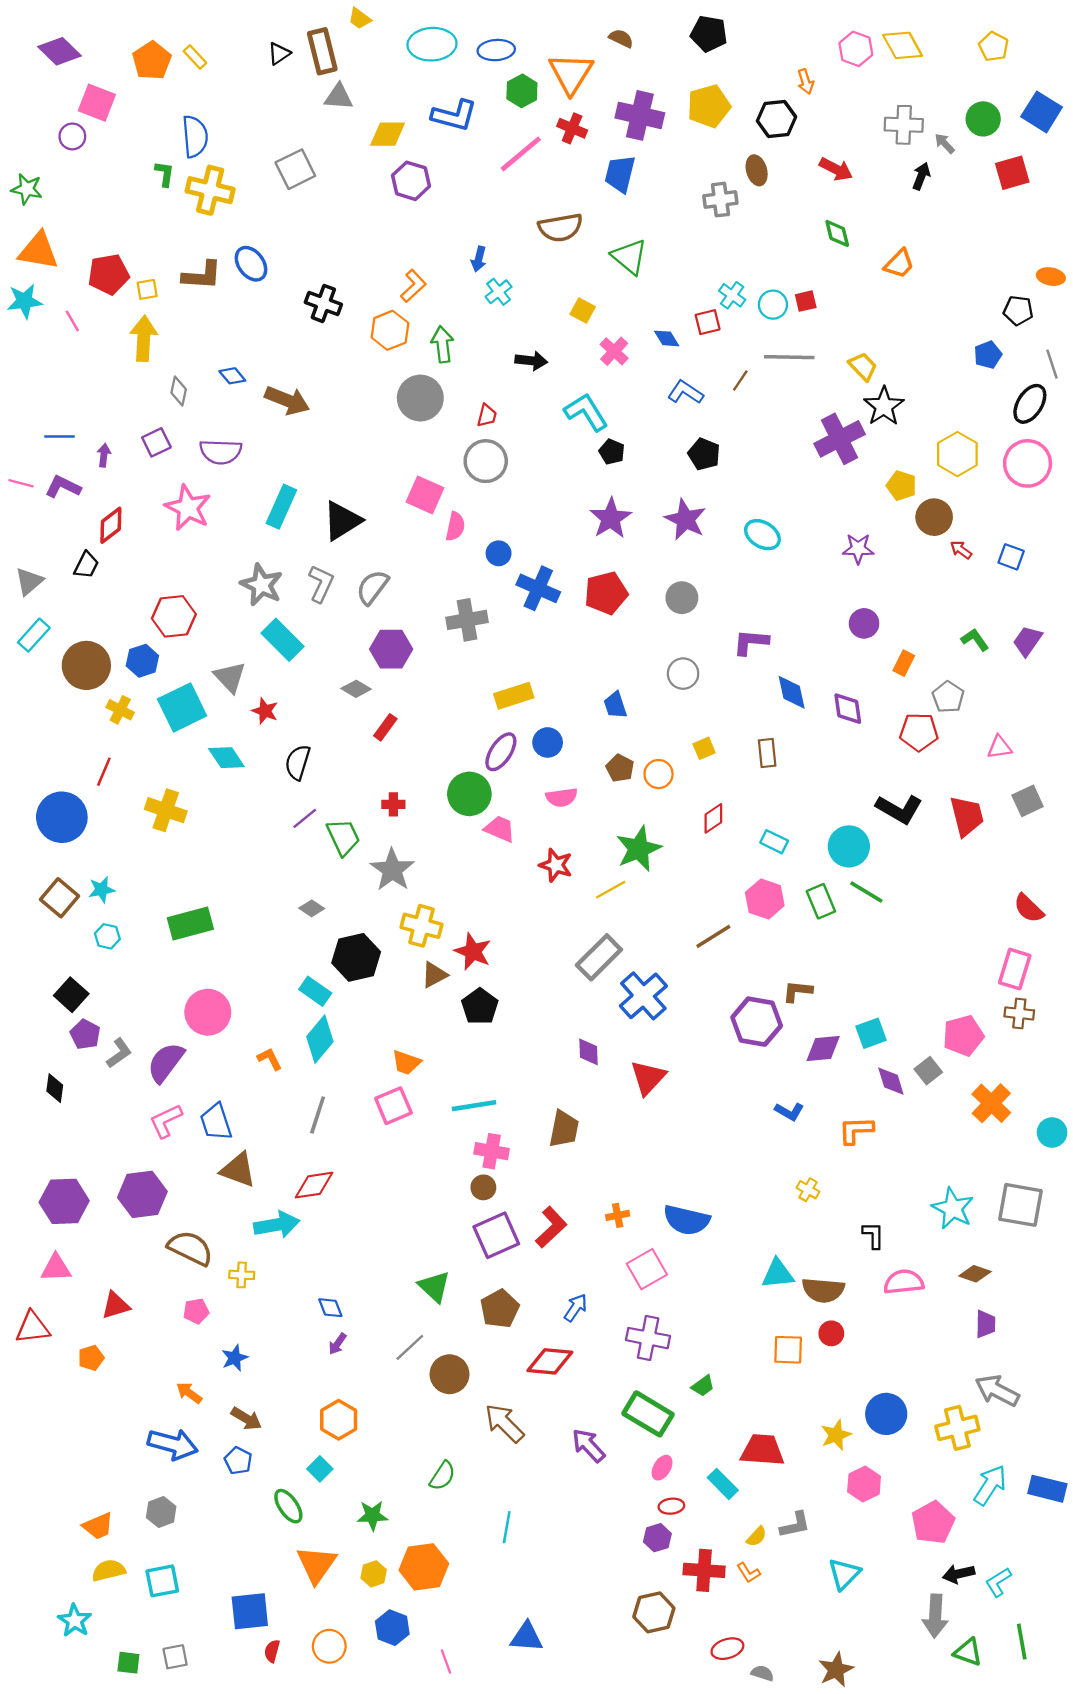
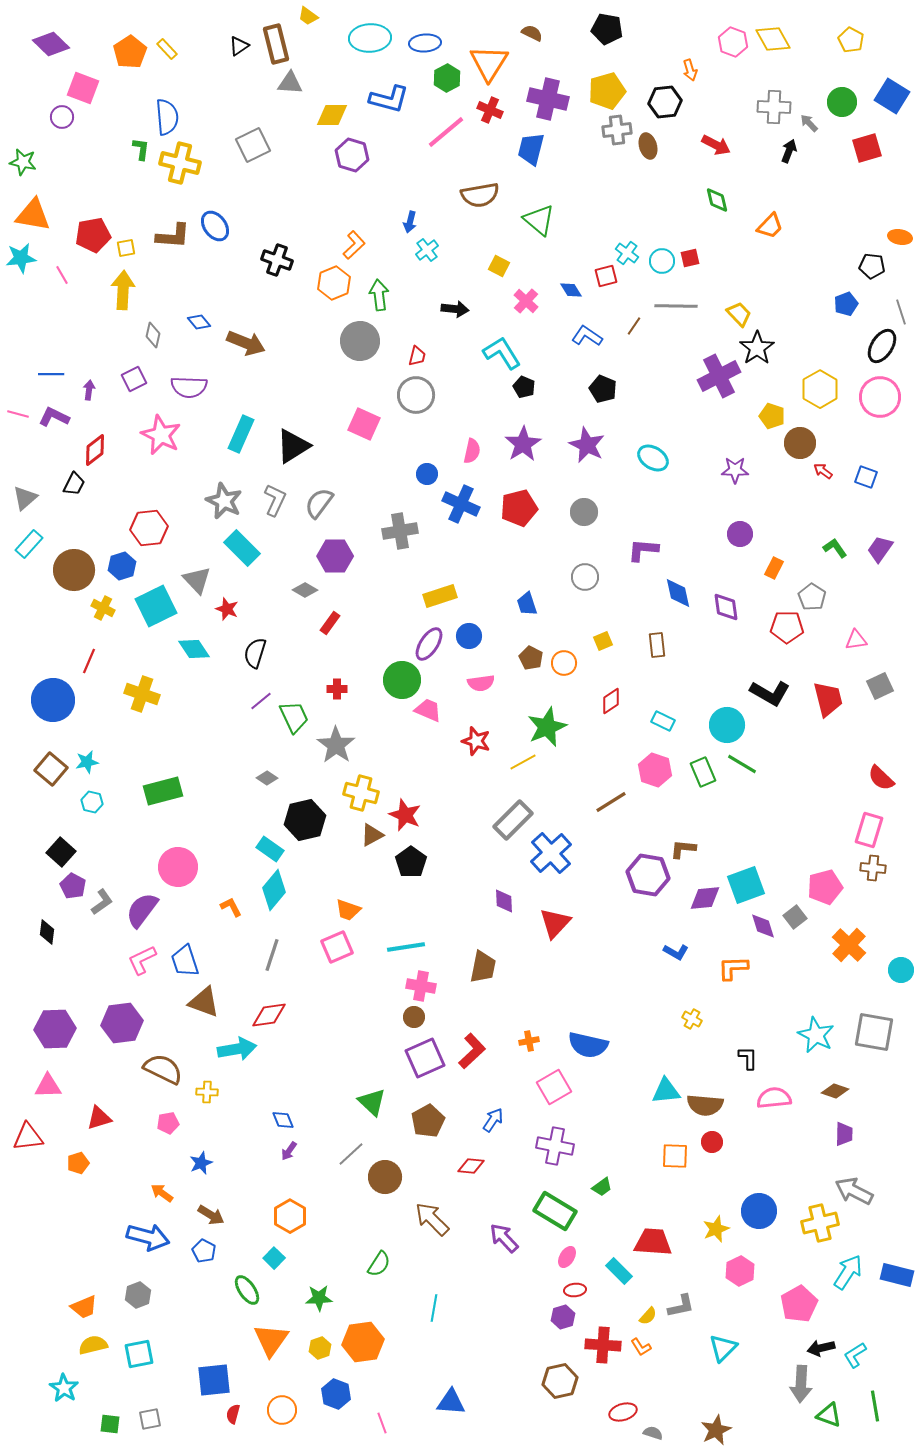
gray cross: (720, 200) -> (617, 130), moved
pink semicircle: (455, 526) -> (472, 451), moved
cyan square: (871, 1033) -> (746, 885), size x1.4
red diamond: (550, 1361) -> (471, 1166), size x0.7

